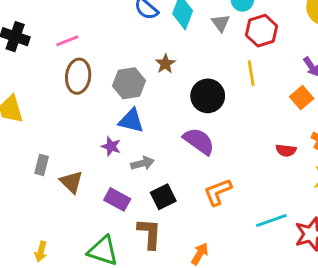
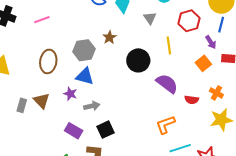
gray triangle: (221, 23) -> (150, 18), moved
red hexagon: (262, 31) -> (189, 21), moved
brown ellipse: (78, 76) -> (48, 61), moved
purple semicircle: (199, 141) -> (167, 84), moved
brown triangle: (71, 182) -> (42, 101), moved
orange L-shape: (218, 192) -> (165, 125), moved

